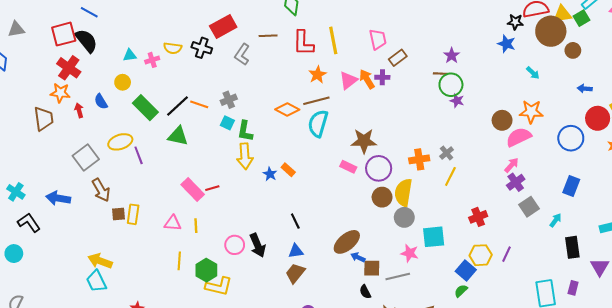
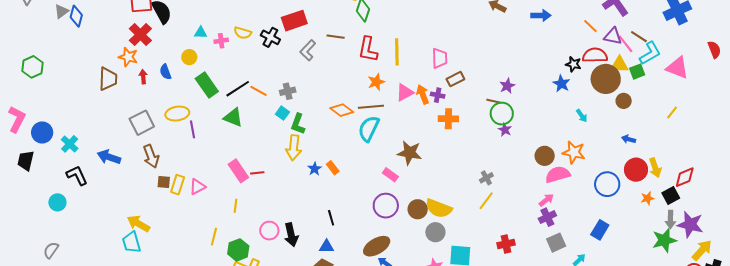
orange cross: (419, 159) -> (448, 119), moved
purple circle: (379, 168) -> (386, 206), moved
yellow semicircle: (403, 192) -> (439, 208), turned -88
pink triangle: (173, 223) -> (197, 187), moved, turned -42

